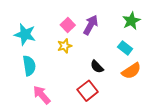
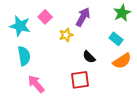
pink square: (68, 25) -> (45, 17), moved
yellow star: (65, 46) -> (66, 35), moved
red square: (88, 91) -> (80, 80), turned 30

